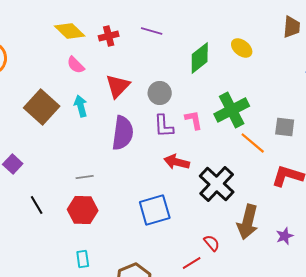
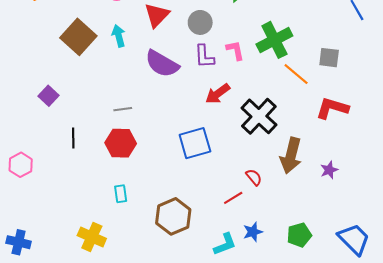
purple semicircle: (123, 133) -> (162, 64), turned 112
red arrow: (177, 162) -> (218, 94), turned -50
black line: (37, 205) -> (73, 138), turned 30

